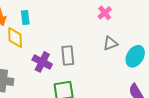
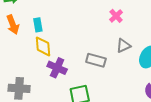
yellow diamond: (15, 37) -> (43, 46), moved
gray rectangle: (68, 56) -> (96, 60), moved, turned -66

